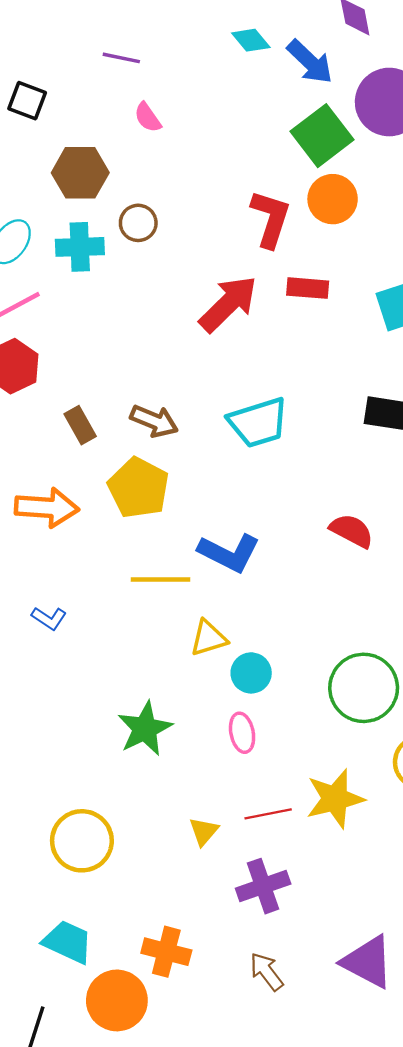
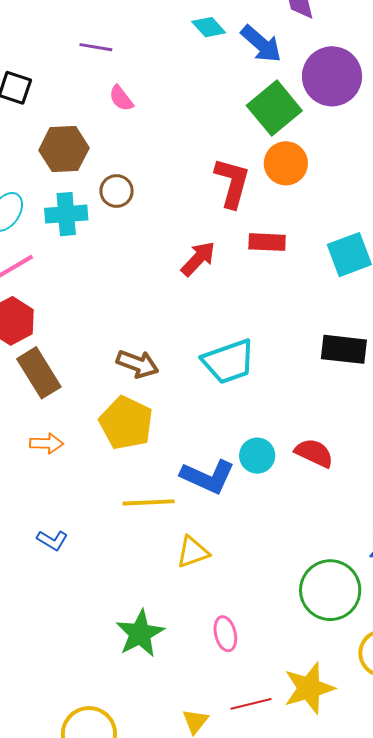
red arrow: (228, 304) -> (198, 259), size x0.7
brown rectangle: (80, 425) -> (39, 373), moved, size x1.5
orange arrow: (47, 508) -> (47, 443), size x0.6
cyan circle: (251, 673) -> (257, 456), moved

